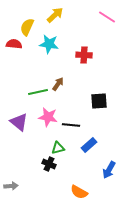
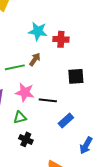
cyan star: (49, 44) -> (38, 31), moved
red cross: (84, 55) -> (61, 39), moved
green triangle: (58, 148) -> (20, 117), moved

